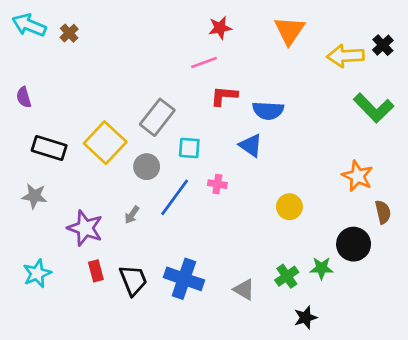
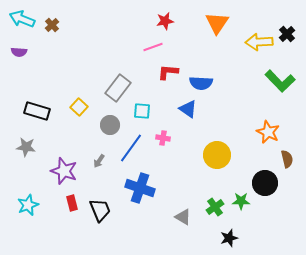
purple semicircle: (24, 97) -> (19, 52), moved, turned -70
yellow square: (105, 143) -> (79, 107), size x0.6
yellow circle: (289, 207) -> (217, 155), size x1.4
blue cross: (184, 279) -> (140, 188), moved

